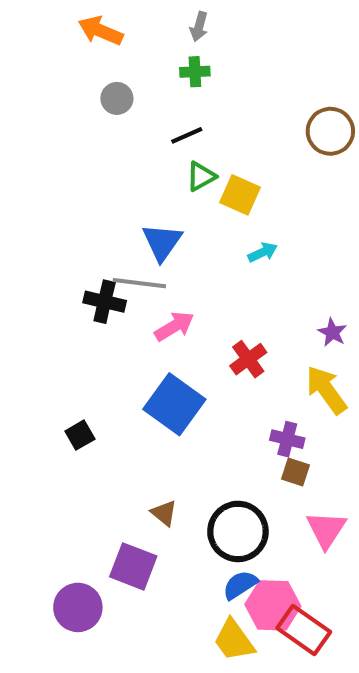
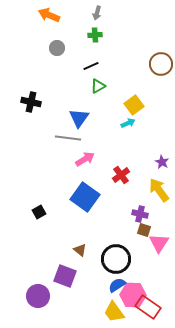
yellow square: (240, 195) -> (134, 105), moved, turned 30
black cross: (105, 302) -> (31, 102), moved
pink triangle: (326, 529) -> (159, 243), moved

